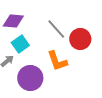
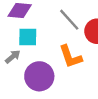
cyan square: (20, 44) -> (28, 37), turned 36

